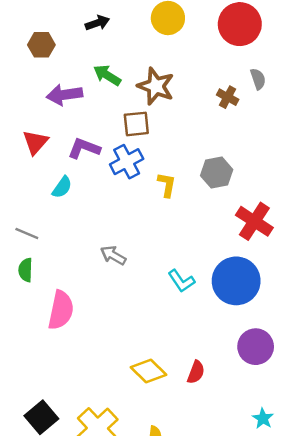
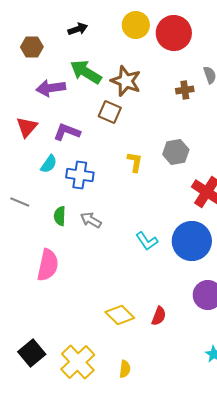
red circle: (240, 24) -> (174, 33), moved
green arrow: (107, 75) -> (86, 72), size x1.4
brown cross: (228, 97) -> (185, 90), turned -36
brown square: (136, 124) -> (110, 112), turned 30
blue cross: (127, 162) -> (80, 175), moved, turned 36
green semicircle: (26, 270) -> (60, 216), moved

